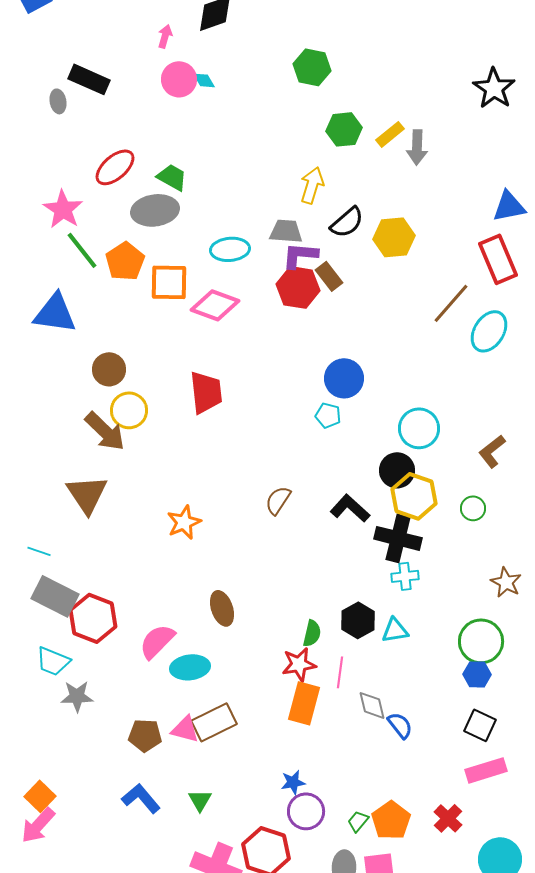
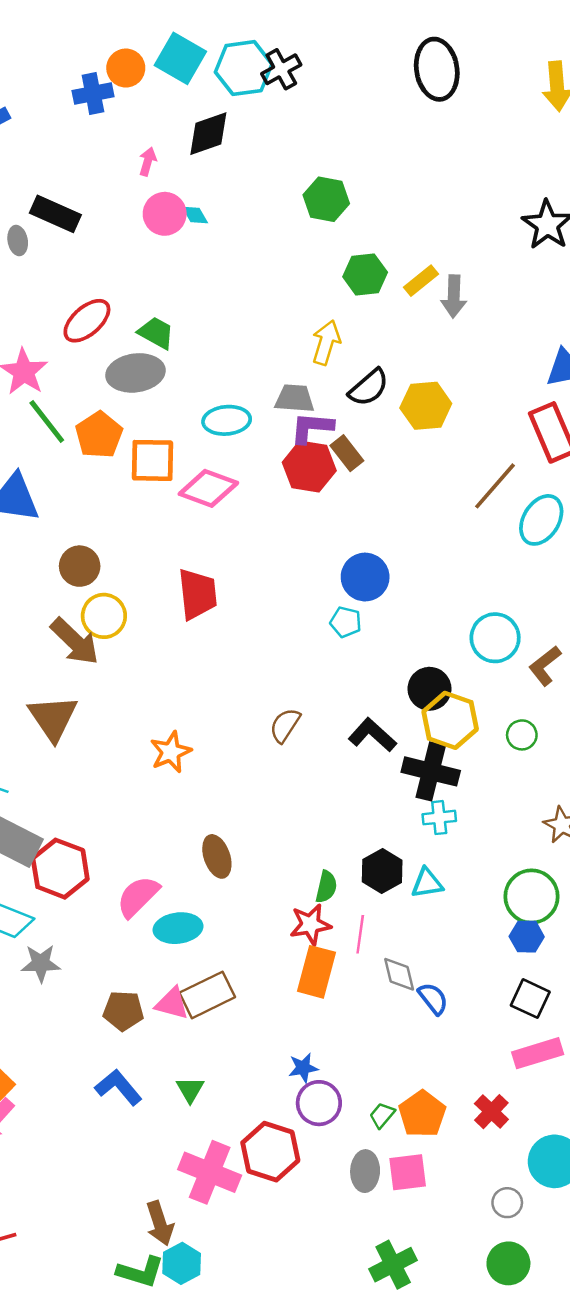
cyan circle: (419, 428) -> (495, 638), moved

